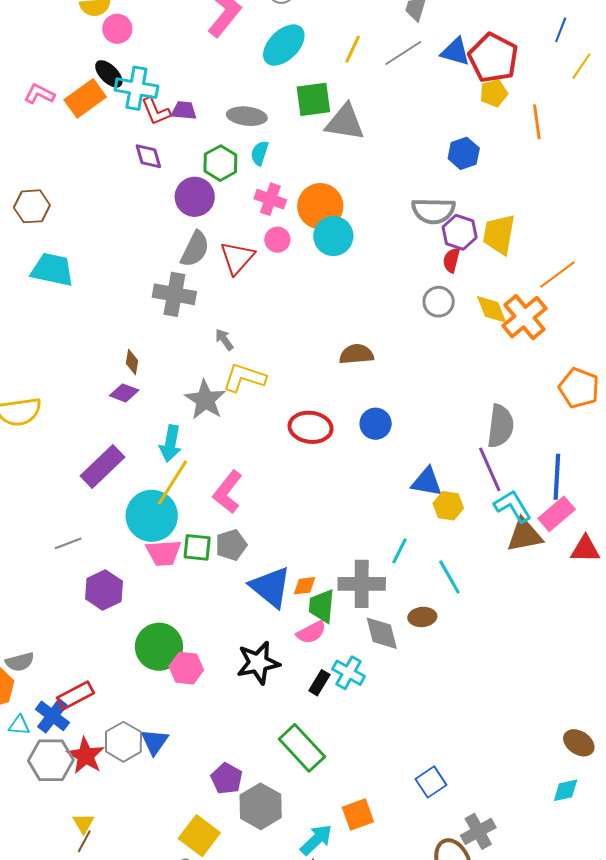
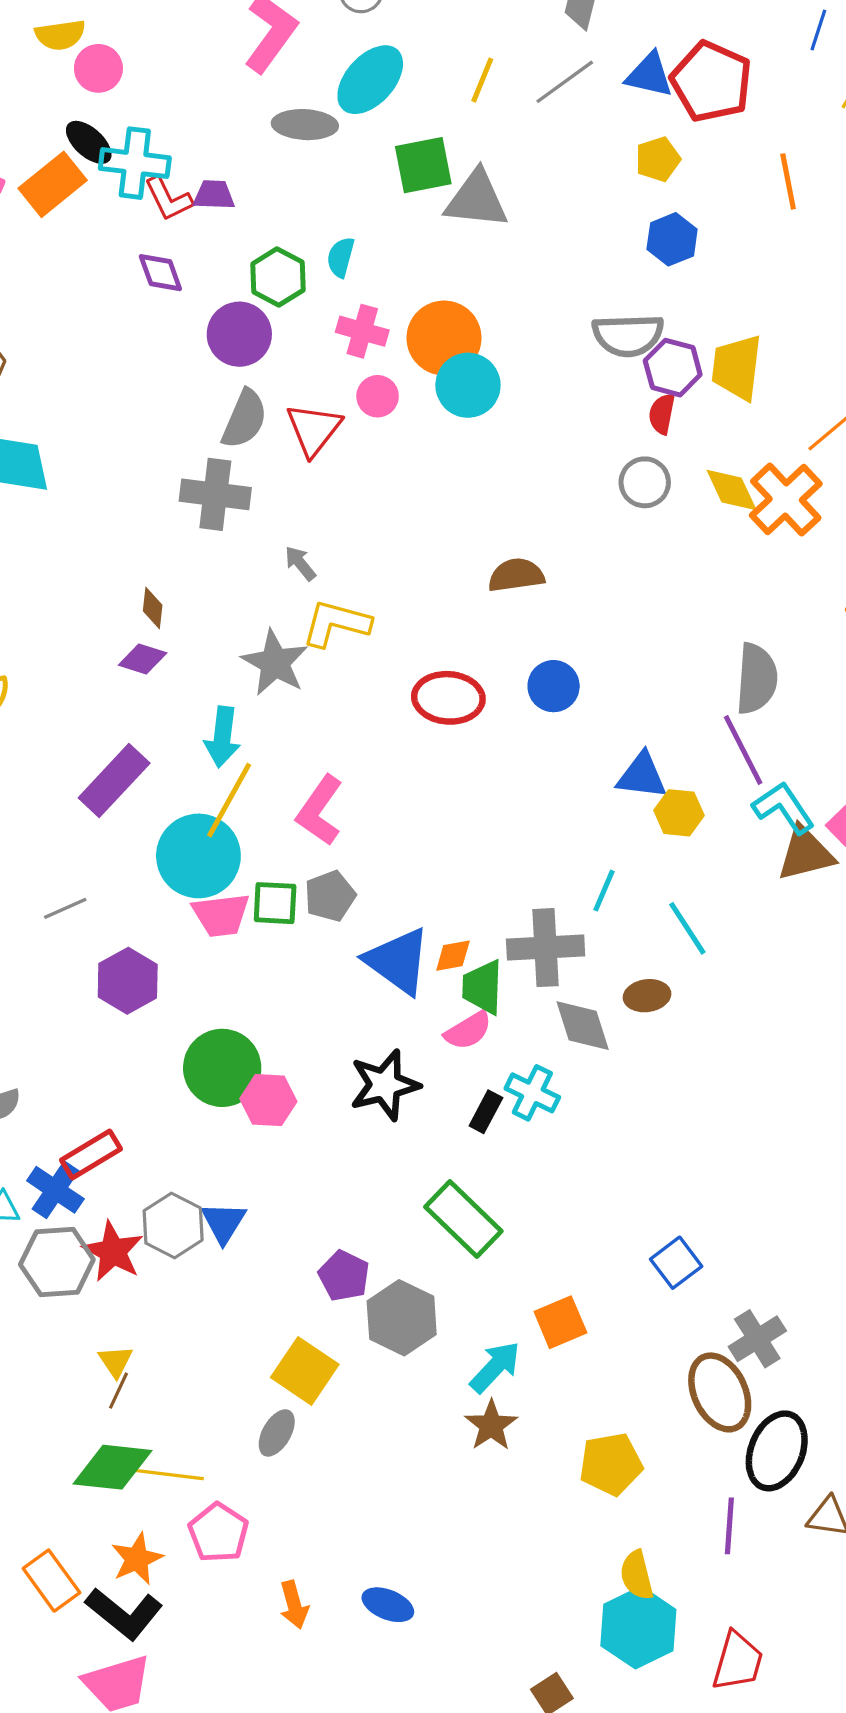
yellow pentagon: (494, 93) -> (658, 159), moved
gray ellipse: (247, 116) -> (305, 125), moved

